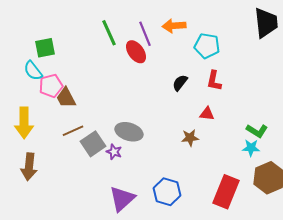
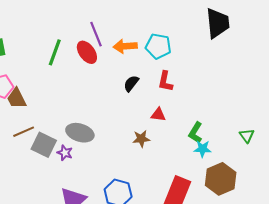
orange arrow: (174, 26) -> (125, 46), moved
green line: (109, 33) -> (55, 52), moved, turned 44
green L-shape: (257, 131) -> (195, 133), moved, turned 90
gray square: (93, 144) -> (44, 145), turned -30

